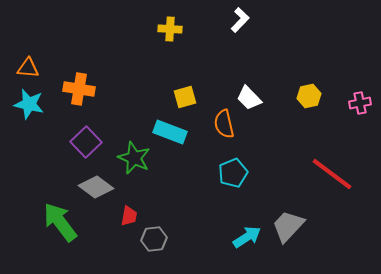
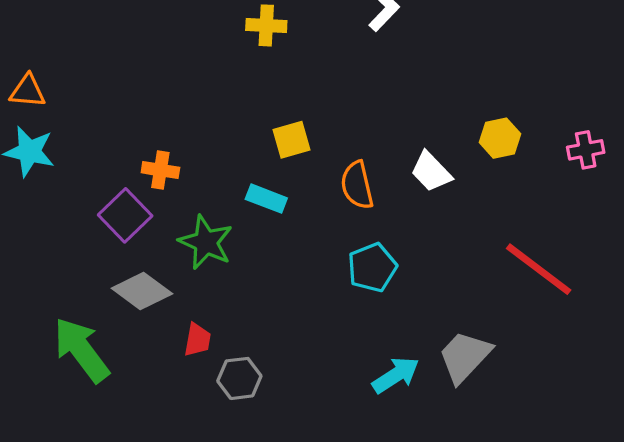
orange cross: (79, 89) -> (160, 170), moved, size x0.7
white trapezoid: (249, 98) -> (431, 172), moved
cyan rectangle: (170, 132) -> (266, 199), size x0.7

